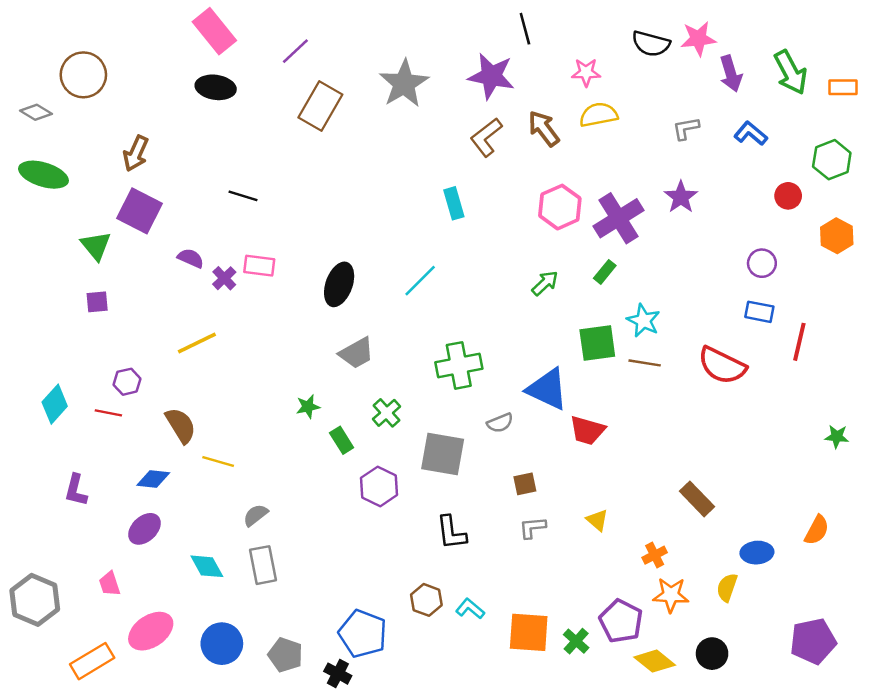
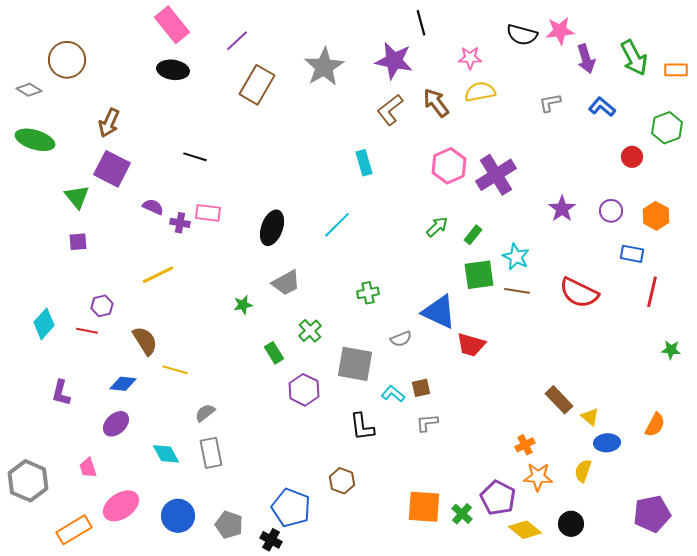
purple star: (681, 197) -> (562, 209), moved
orange hexagon: (837, 236) -> (656, 216), moved
green rectangle: (605, 272) -> (473, 235), moved
purple cross: (224, 278) -> (180, 223), turned -36
blue rectangle: (759, 312) -> (632, 254), moved
red line: (799, 342) -> (652, 292), moved
green cross: (459, 365) -> (368, 293), size x0.6
green star: (308, 407) -> (243, 305), moved
yellow triangle: (597, 520) -> (590, 417), moved
cyan L-shape: (470, 609) -> (393, 394), moved

